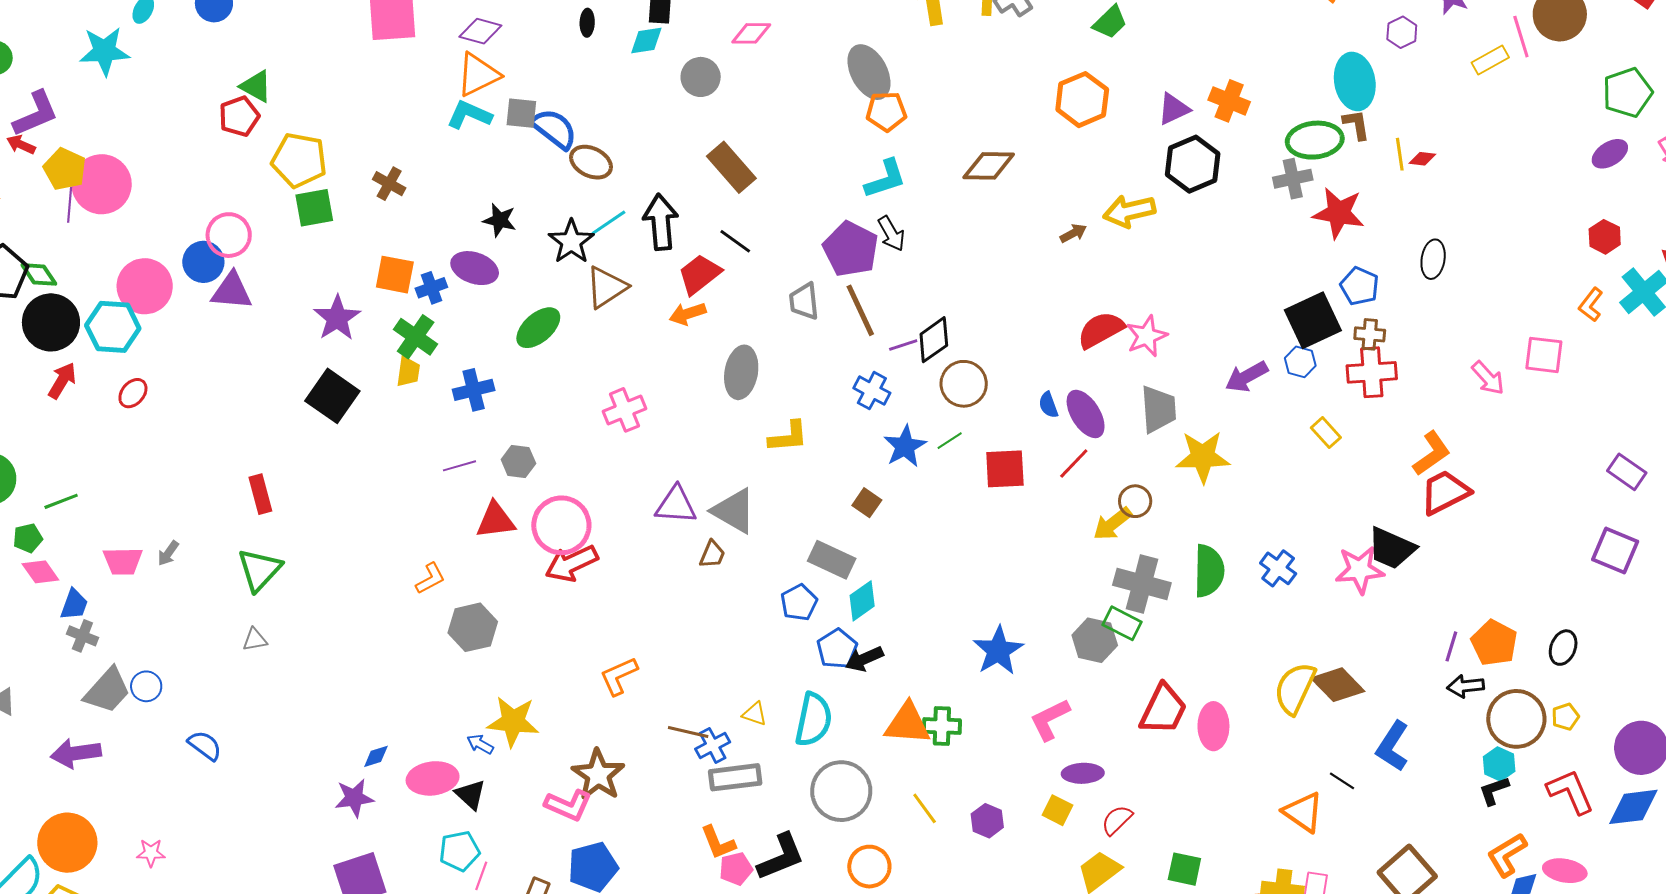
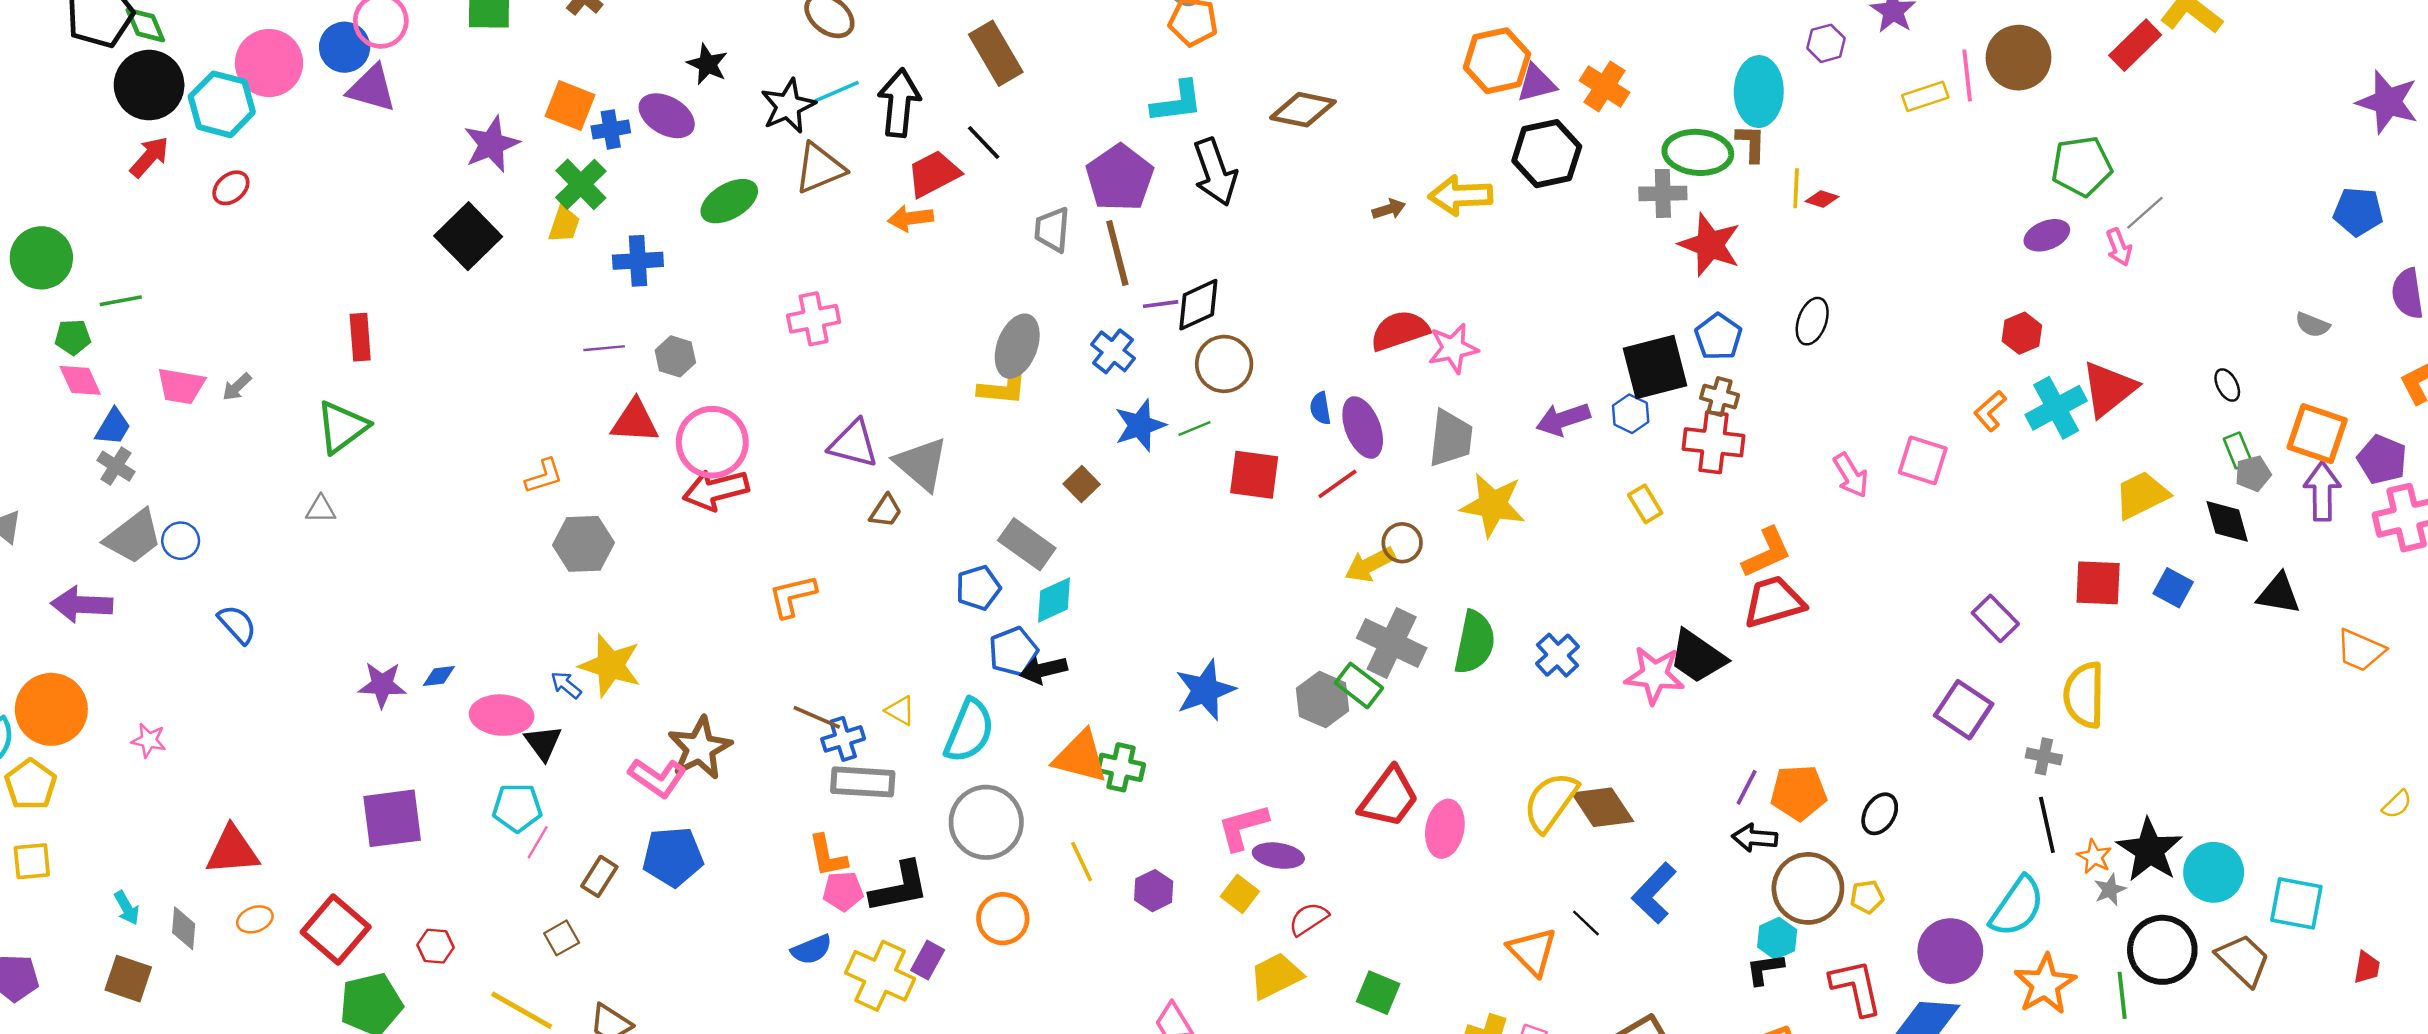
orange hexagon: (1082, 100) -> (1497, 61), moved
black arrow: (891, 234) -> (1215, 172), moved, size x1.5
gray ellipse: (741, 372) -> (1017, 346), moved
orange pentagon: (1494, 643) -> (1799, 793), turned 30
orange L-shape: (619, 676) -> (792, 596), moved
pink L-shape: (1050, 720) -> (1243, 827), moved
purple star: (354, 798) -> (382, 685), moved

